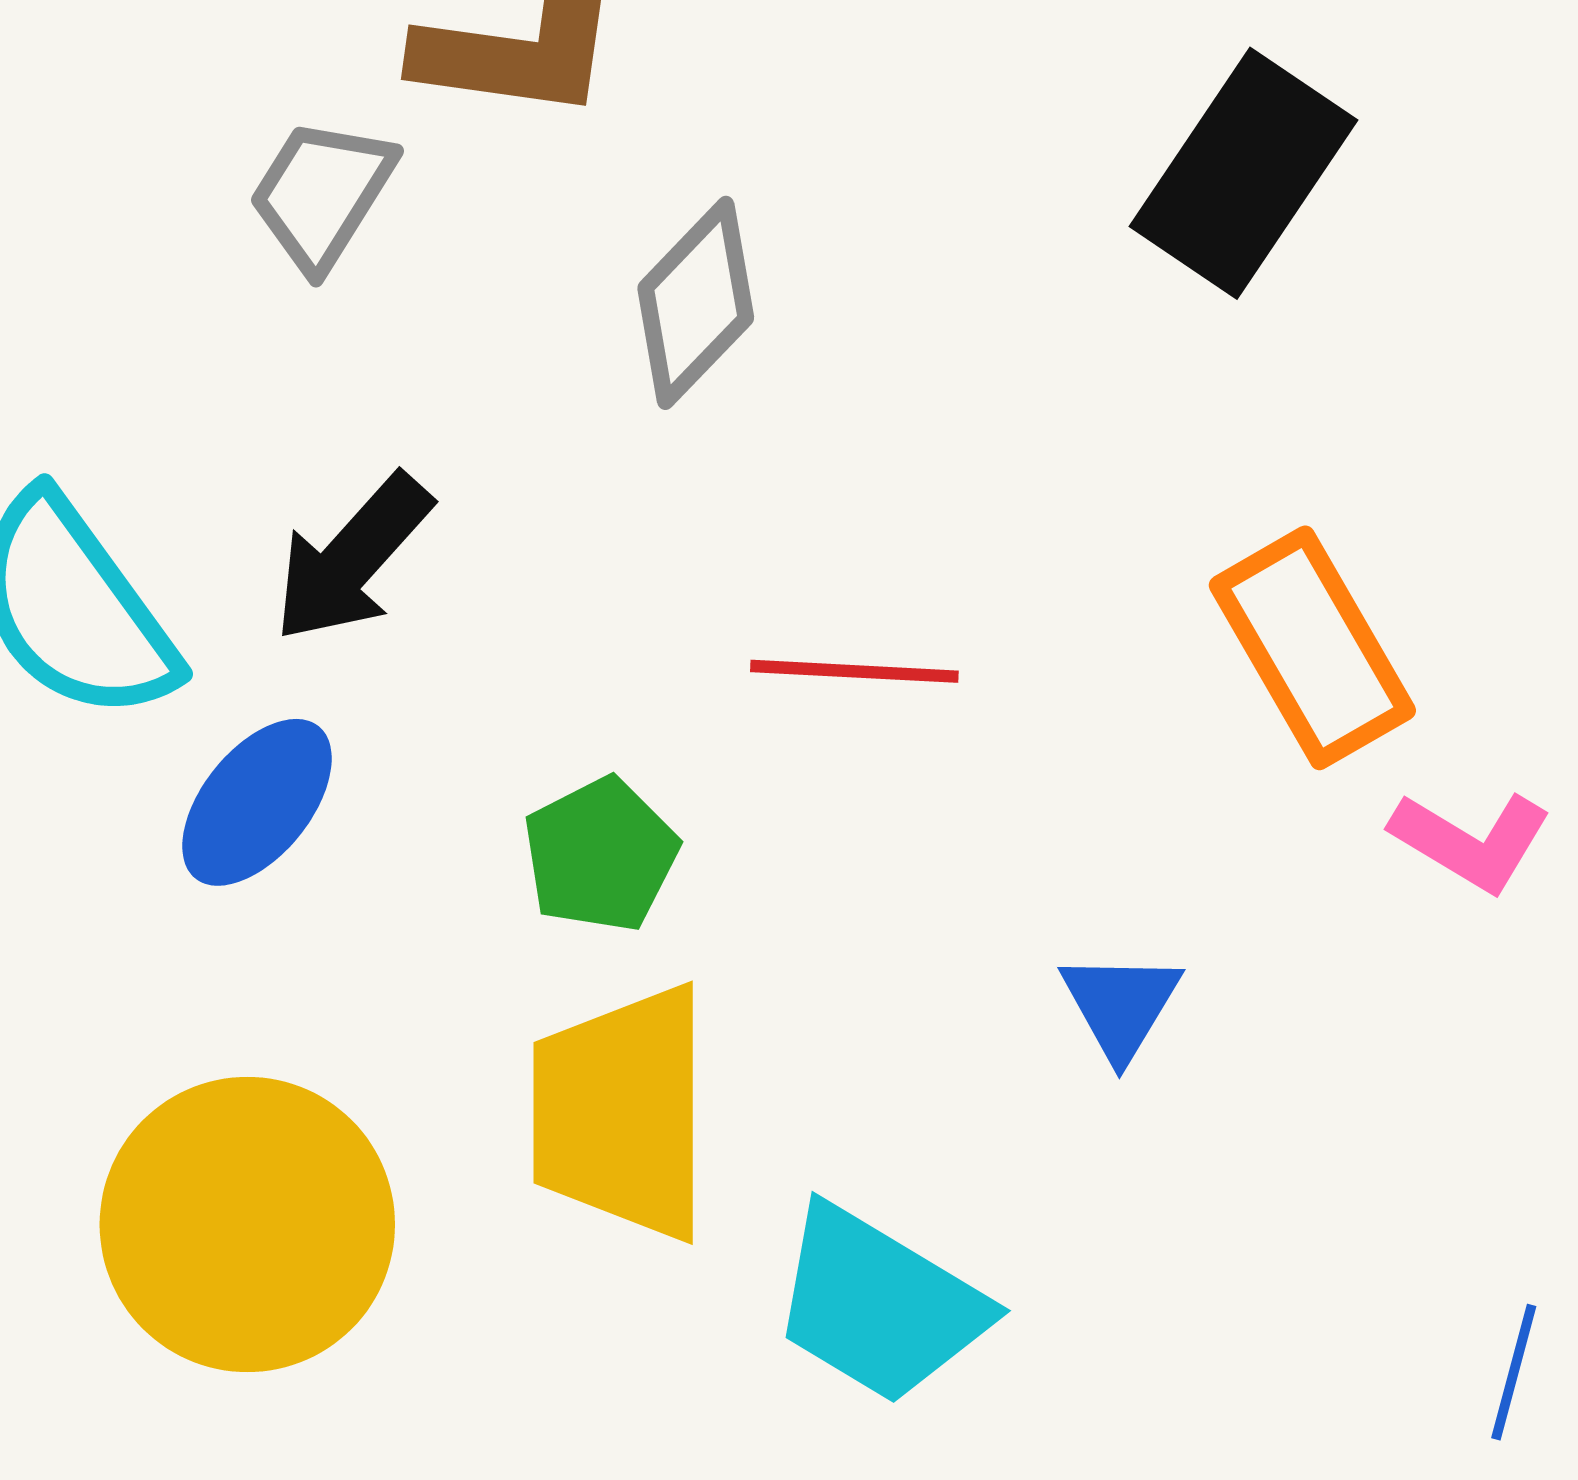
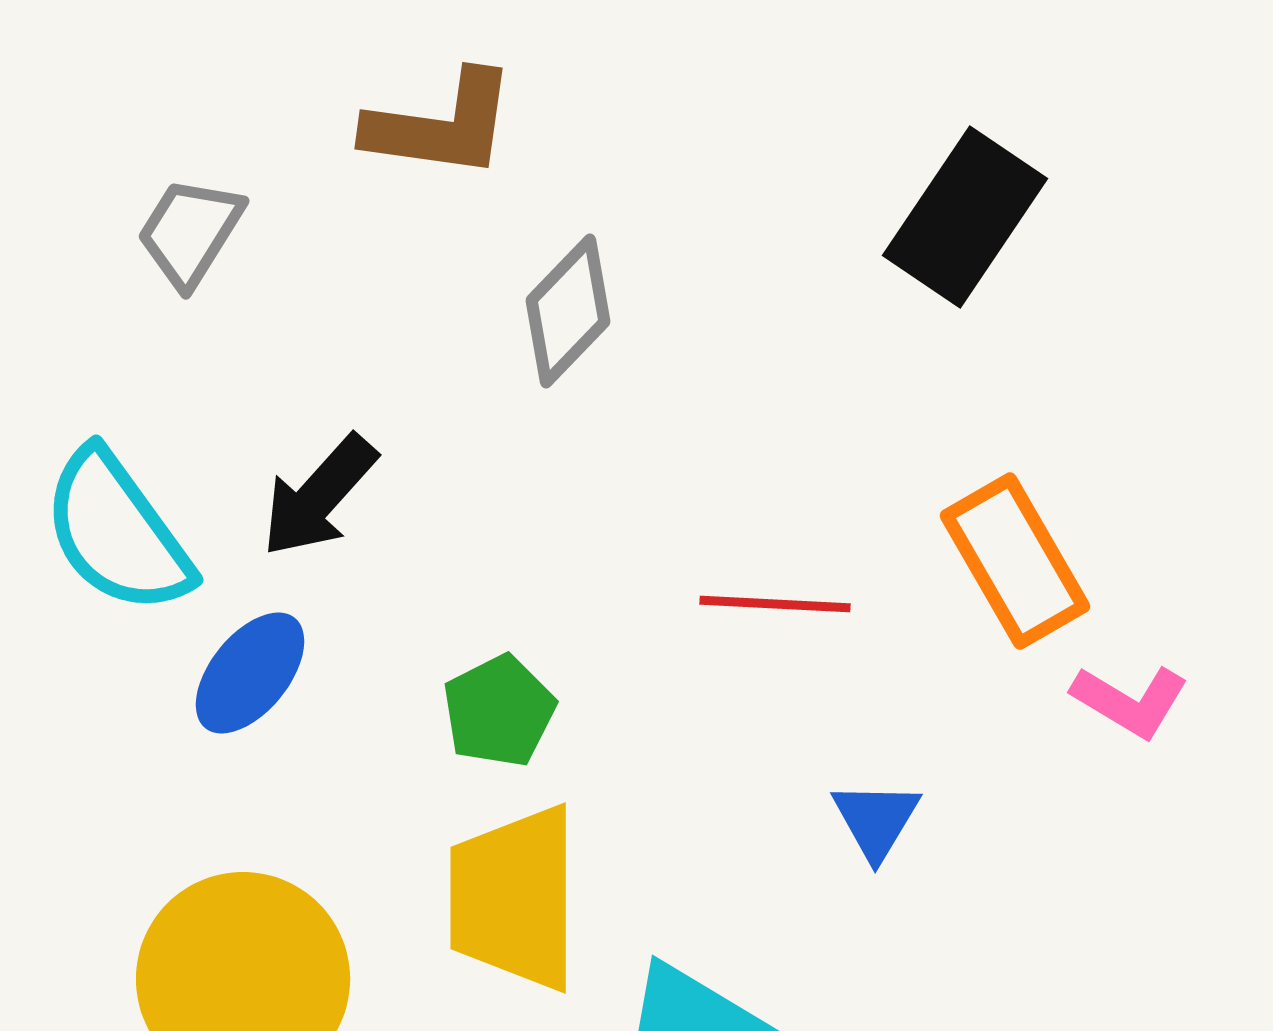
gray trapezoid: (322, 194) -> (190, 232), moved
red line: (854, 671) -> (775, 604), moved

